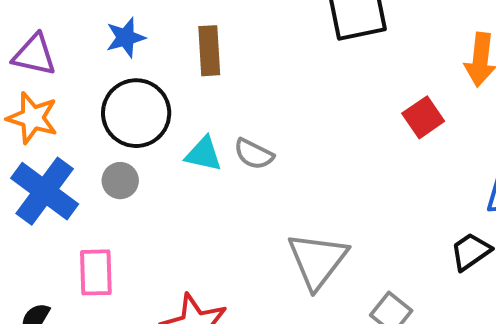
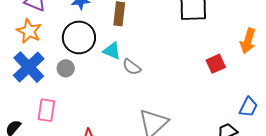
cyan triangle: (204, 154) -> (112, 51), moved

